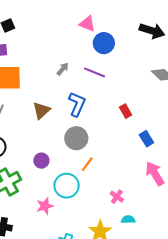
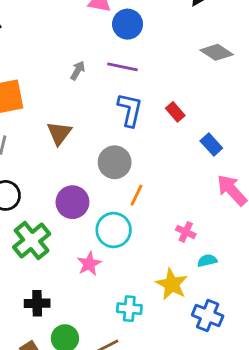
blue L-shape: (77, 104) -> (130, 110), moved
purple circle: (41, 161) -> (72, 202), size x1.5

